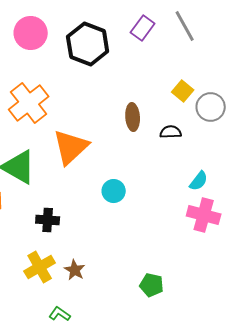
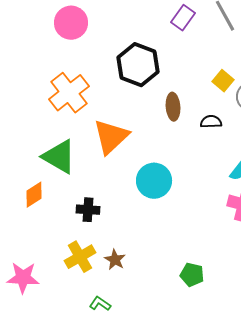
black hexagon: (88, 44) -> (138, 65), moved
cyan circle: (114, 191) -> (154, 181), size x1.5

